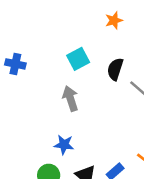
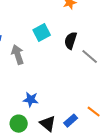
gray arrow: (70, 99) -> (18, 55), moved

